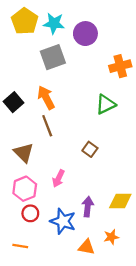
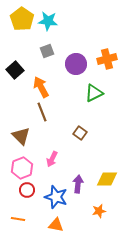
purple circle: (85, 34) -> (76, 64), moved
gray square: (53, 57) -> (47, 51), size x0.6
black square: (13, 102) -> (15, 70), moved
orange triangle: (87, 247) -> (56, 225), moved

